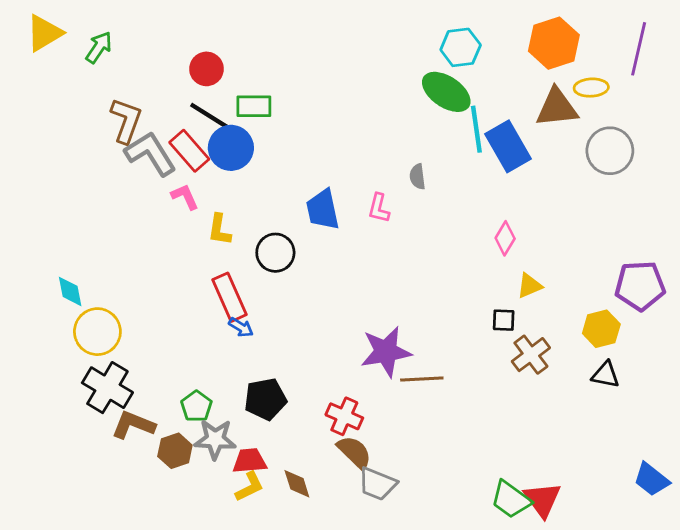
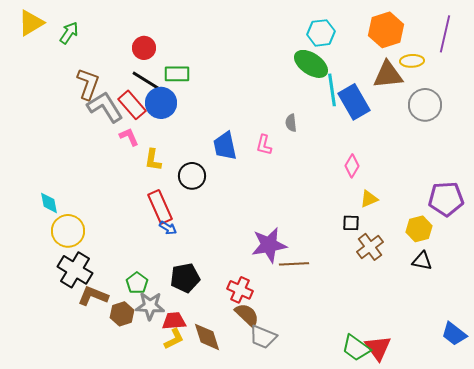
brown diamond: (297, 484) -> (207, 337), size x1.4

